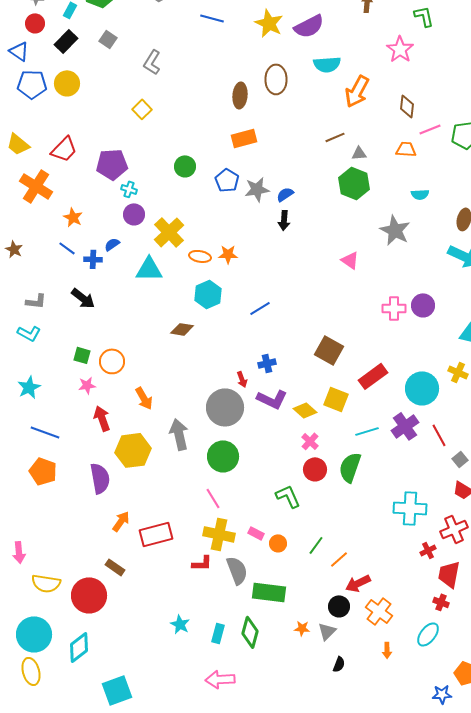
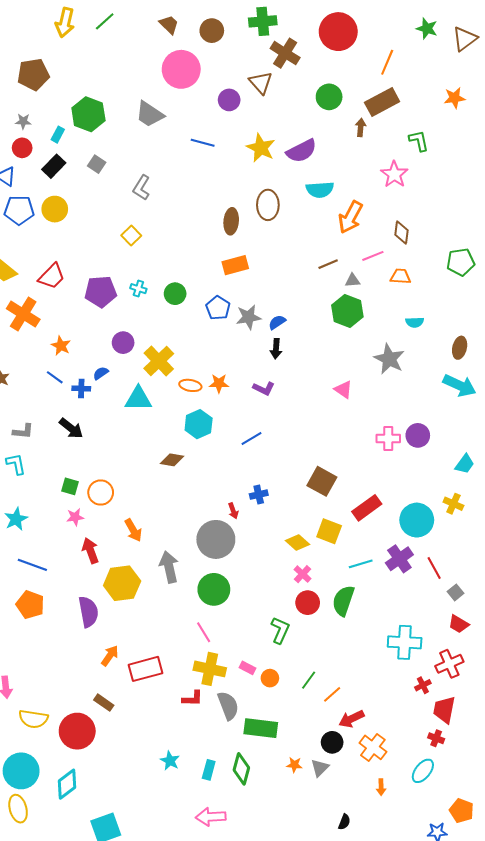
pink line: (430, 129) -> (373, 256), moved
cyan cross: (129, 189) -> (138, 289), moved
cyan L-shape: (29, 333) -> (16, 464), turned -130
purple L-shape: (272, 399) -> (264, 389), moved, size x0.7
green L-shape: (288, 496) -> (280, 630), turned 48
black semicircle: (339, 664) -> (344, 822), moved

